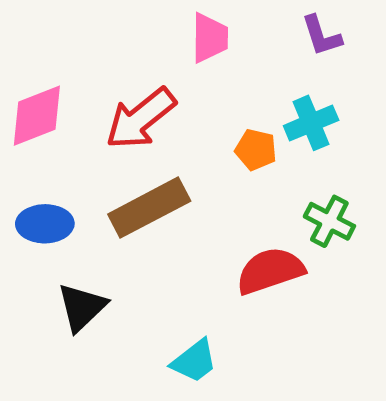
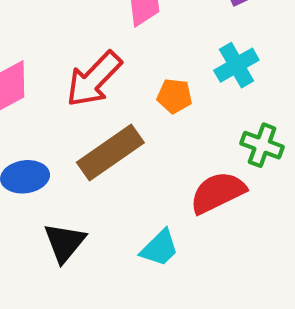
orange pentagon: (256, 150) -> (174, 96), moved
cyan trapezoid: (194, 361) -> (160, 248), moved

